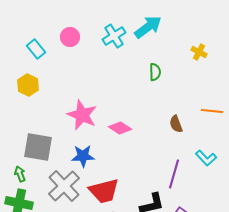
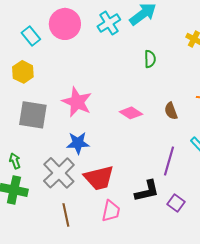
pink circle: (70, 37) -> (65, 24), size x1.6
pink diamond: (120, 128) -> (131, 113), moved
gray square: (38, 147) -> (33, 115), moved

